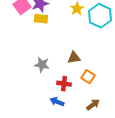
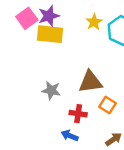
yellow rectangle: (41, 19) -> (50, 34), size x1.5
brown triangle: (74, 58) -> (90, 82), size x1.5

